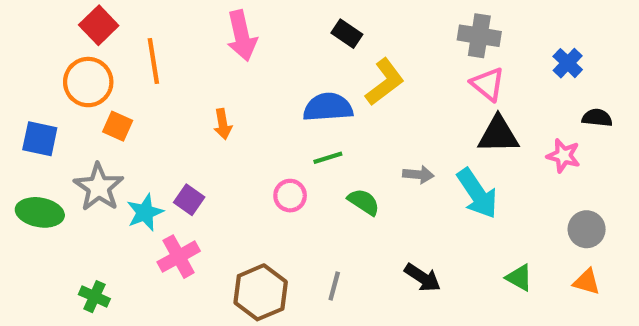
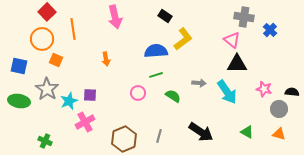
gray cross: (479, 36) -> (244, 17), moved
black semicircle: (597, 118) -> (292, 92), moved
pink star: (563, 156) -> (264, 89), moved
purple square: (189, 200) -> (90, 95), turned -32
black arrow: (423, 278) -> (201, 132), size x1.4

